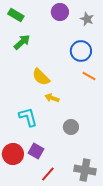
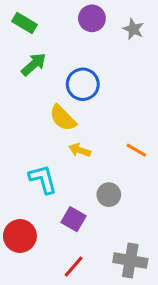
blue circle: (81, 51) -> (83, 84), moved
orange line: (89, 76) -> (136, 150), moved
purple square: (36, 151) -> (74, 219), moved

